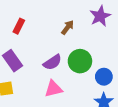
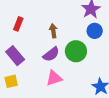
brown arrow: (68, 27) -> (53, 31), moved, turned -40
blue circle: (104, 77) -> (95, 31), moved

